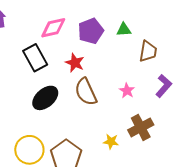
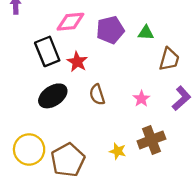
red star: (75, 63) -> (77, 62), moved
brown semicircle: (86, 92) -> (97, 95), size x0.7

